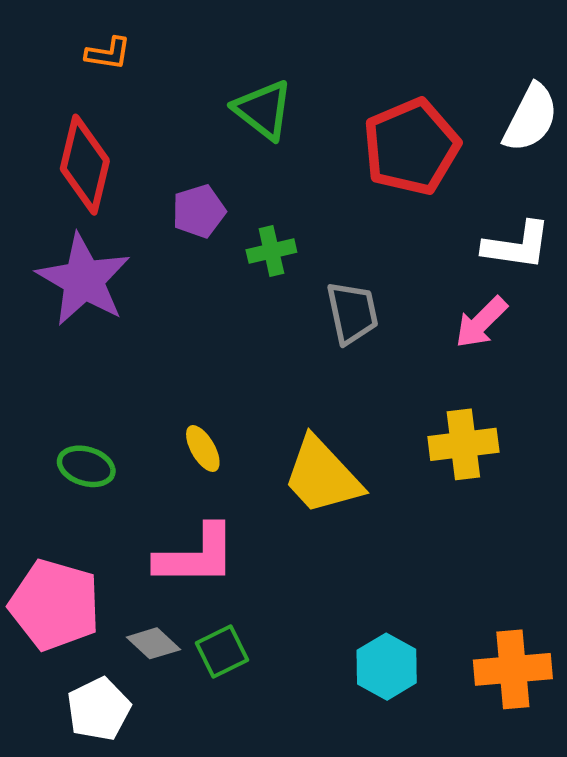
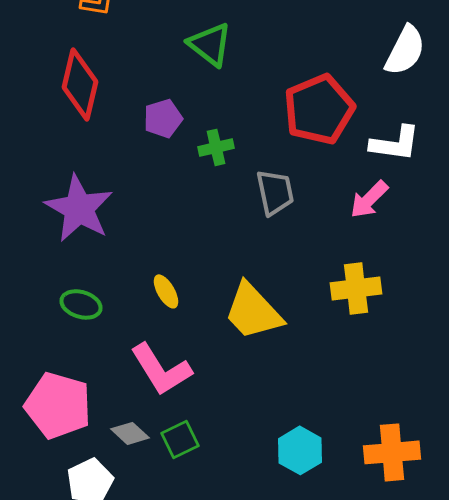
red pentagon: (411, 147) -> (319, 109), moved
purple star: (83, 280) -> (79, 208), moved
pink L-shape: (196, 555) -> (161, 369), turned 58

